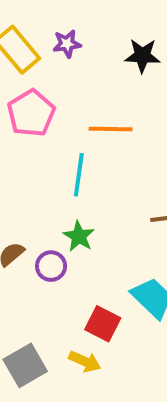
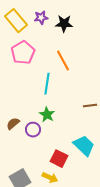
black star: (142, 56) -> (64, 24), moved
orange line: (111, 129) -> (63, 61), turned 60

